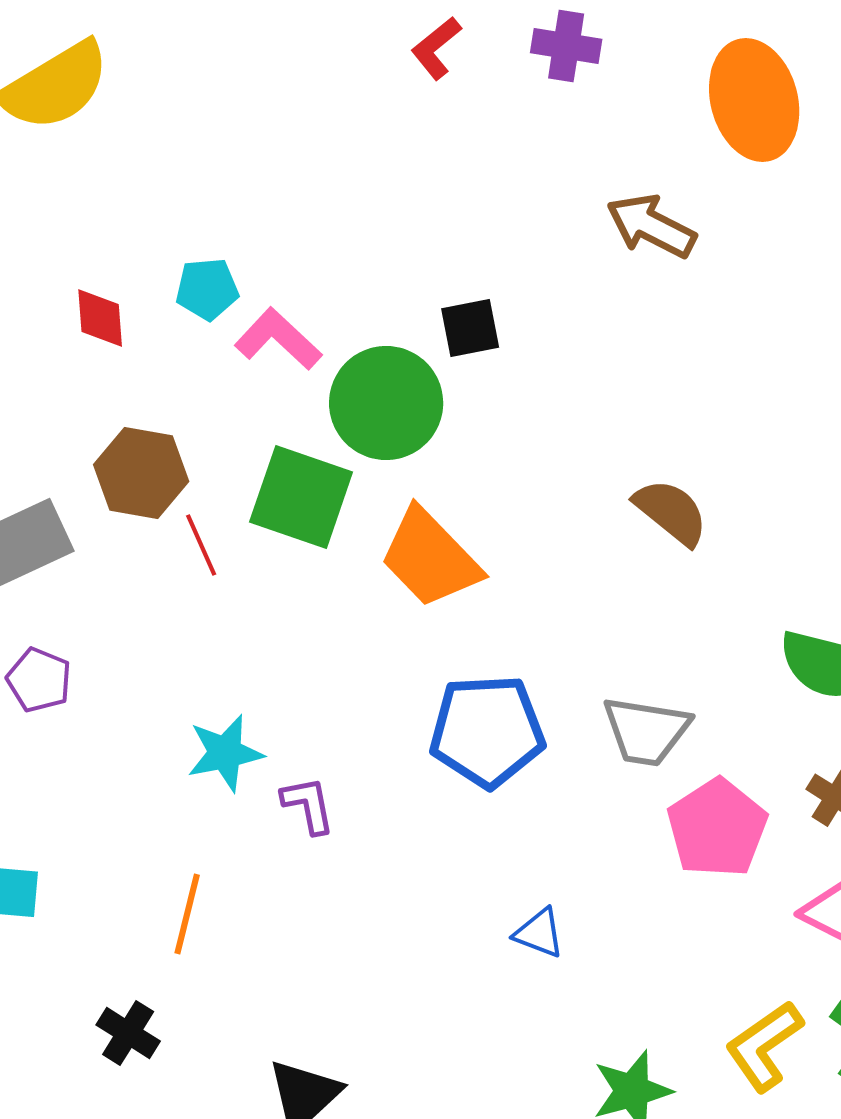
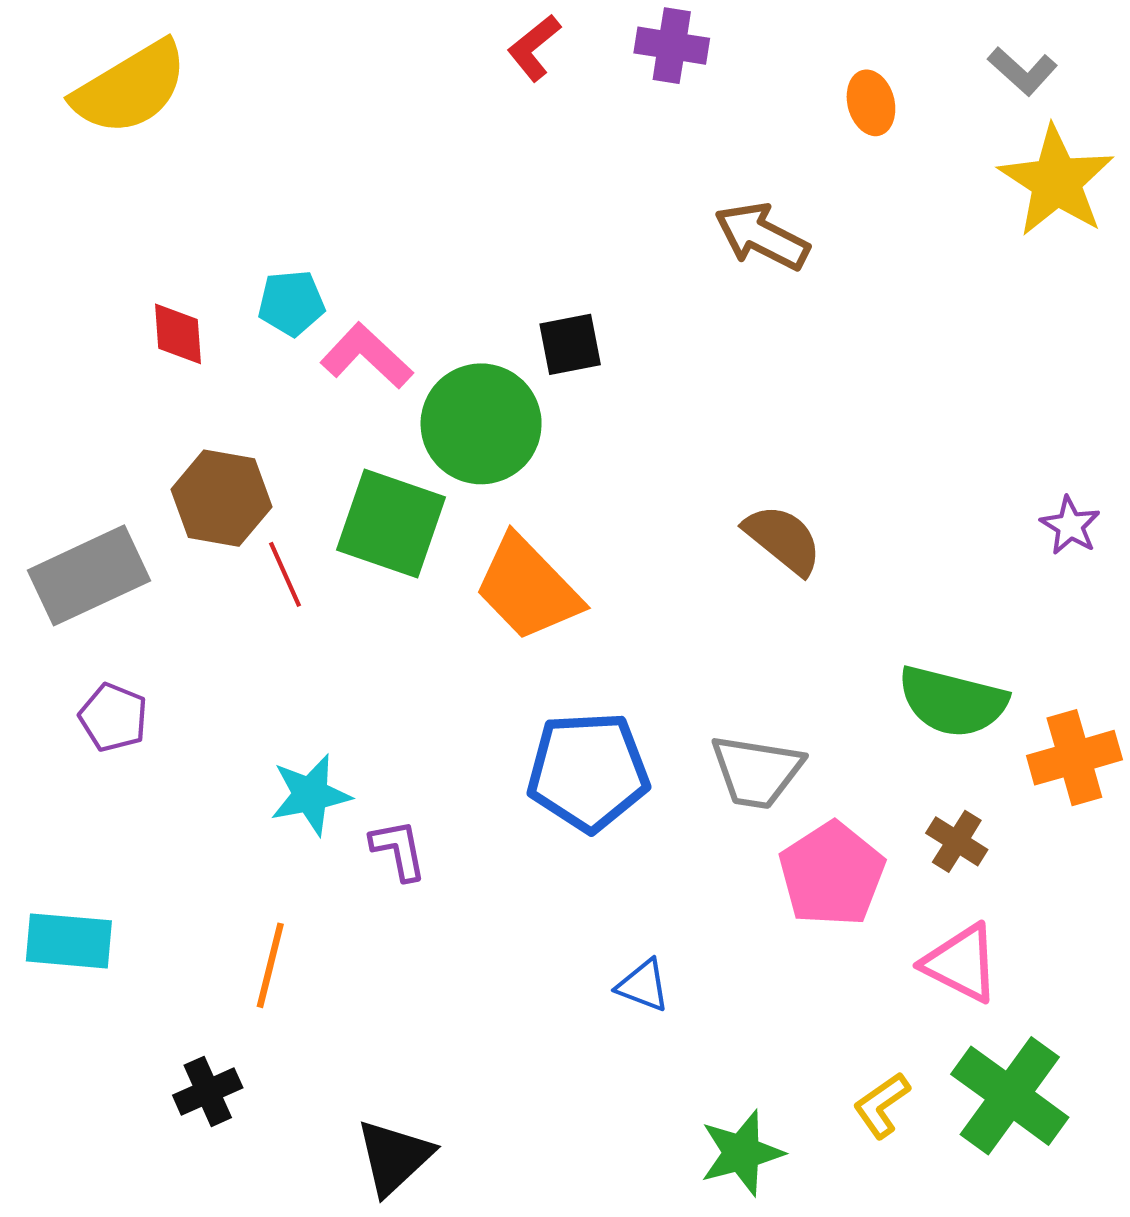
orange ellipse: (754, 100) -> (871, 103), size x0.5
black cross: (128, 1033) -> (208, 1091), turned 34
yellow L-shape: (764, 1046) -> (882, 1105), size x0.7

